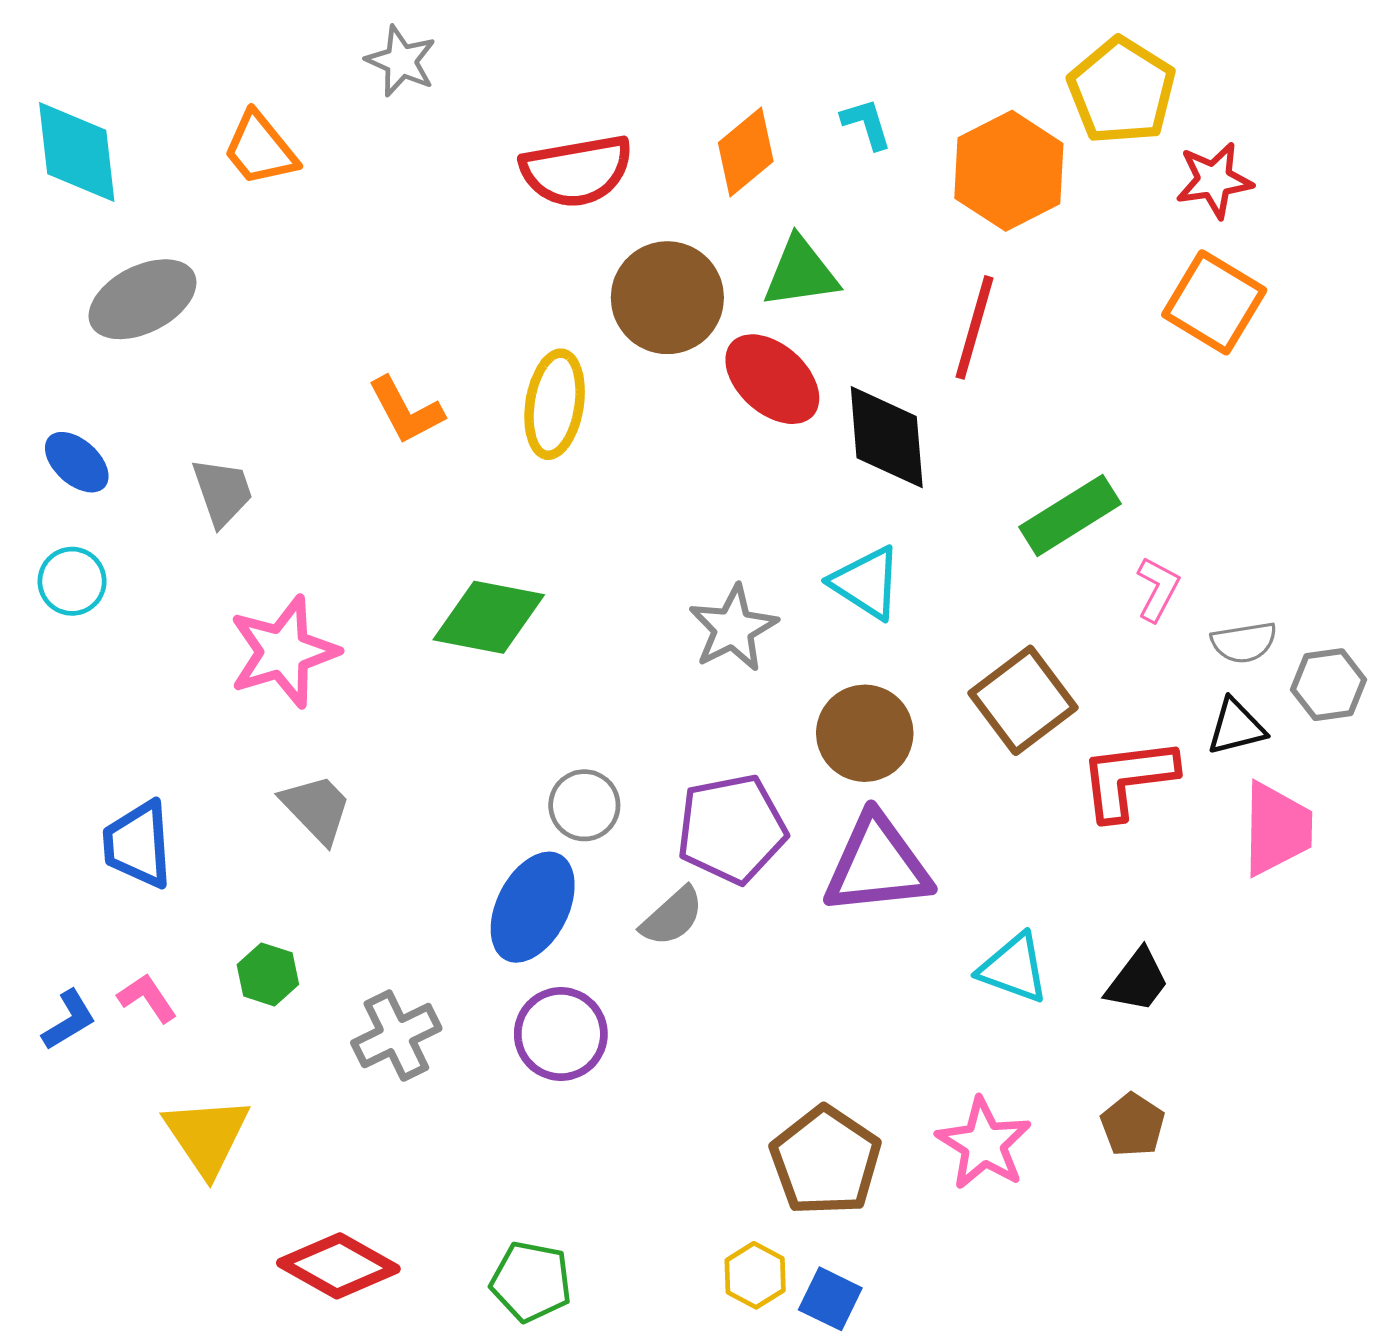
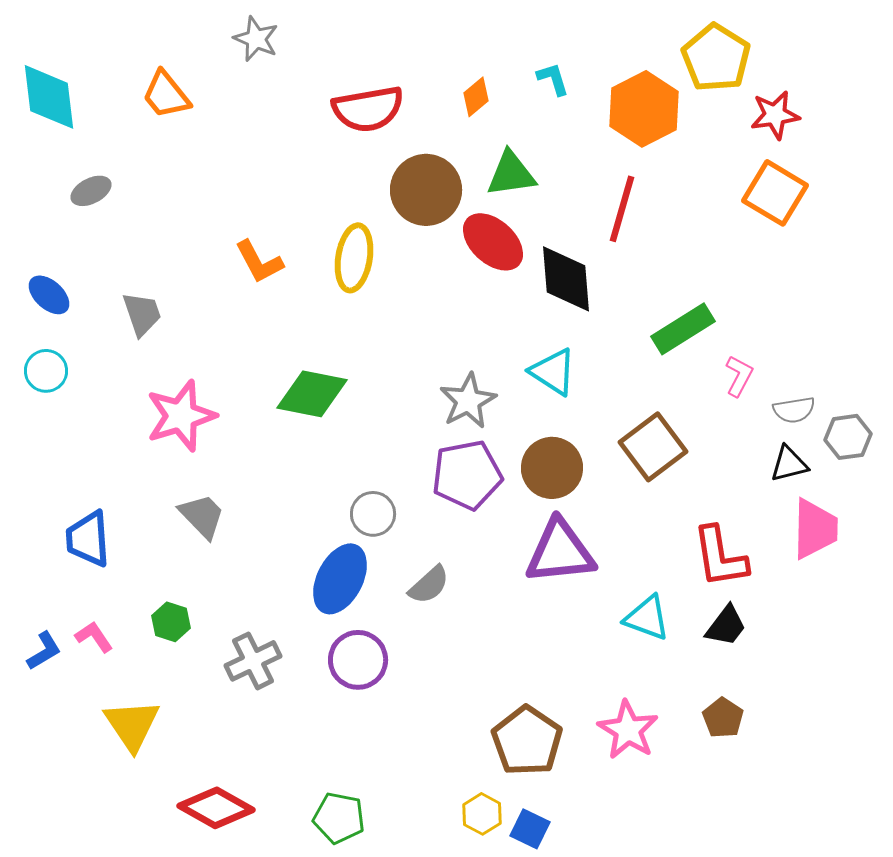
orange diamond: (746, 152) -> (476, 97), size x0.7
gray ellipse: (143, 299) -> (91, 191), size x0.6
red L-shape: (1128, 779) -> (720, 557), moved, turned -92
purple pentagon: (732, 829) -> (467, 475), moved

